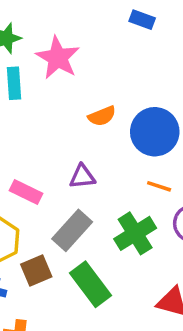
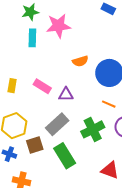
pink star: (58, 58) -> (58, 26), turned 30
pink rectangle: (26, 192) -> (42, 86), moved

